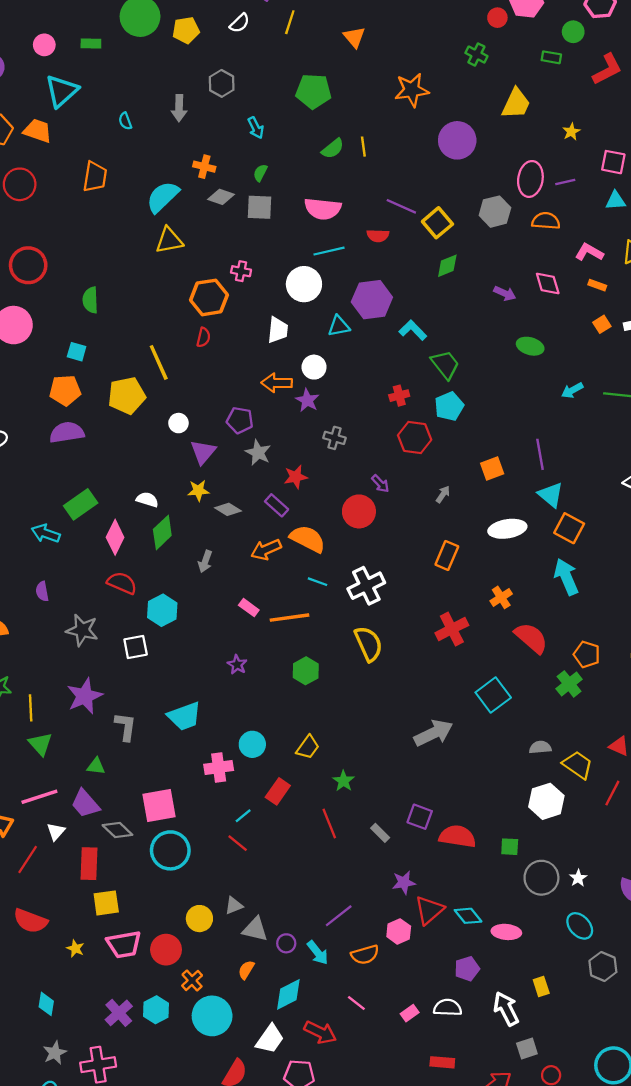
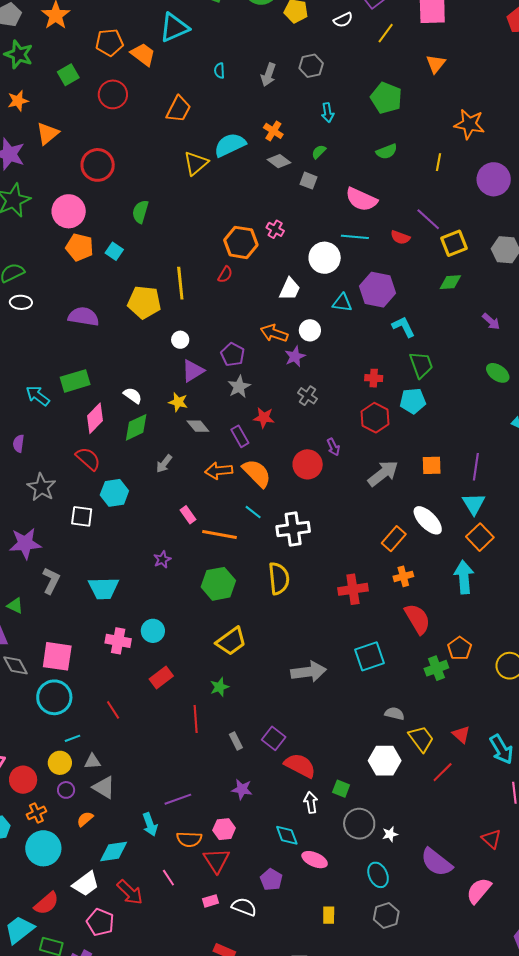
yellow line: (363, 147) -> (439, 162), moved
gray square: (260, 207) -> (309, 181), size x0.7
yellow triangle: (169, 240) -> (196, 163), moved, turned -48
orange pentagon: (65, 390) -> (79, 247), moved
gray arrow: (443, 494) -> (383, 473), size x2.0
white ellipse: (507, 529) -> (428, 520), turned 36
orange rectangle: (447, 555) -> (394, 539), moved
green hexagon: (306, 671) -> (218, 584), size x1.4
yellow trapezoid: (308, 747) -> (231, 641), moved, size x1.4
cyan line: (243, 816) -> (73, 738), moved
red triangle: (429, 910) -> (216, 860), moved, turned -40
purple circle: (286, 943) -> (66, 790), moved
purple pentagon: (467, 969) -> (271, 880), turned 30
white arrow: (506, 1009) -> (311, 802), moved, size x0.7

